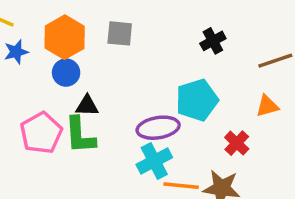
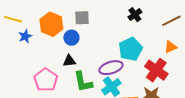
blue circle: (66, 73) -> (71, 38), moved
green L-shape: (80, 135) -> (83, 82), moved
red cross: (237, 143) -> (156, 70), size x1.6

